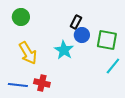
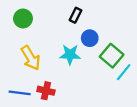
black rectangle: (76, 22) -> (76, 15), moved
green square: (107, 40) -> (112, 56), moved, turned 30
cyan star: (64, 50) -> (70, 55), turned -30

